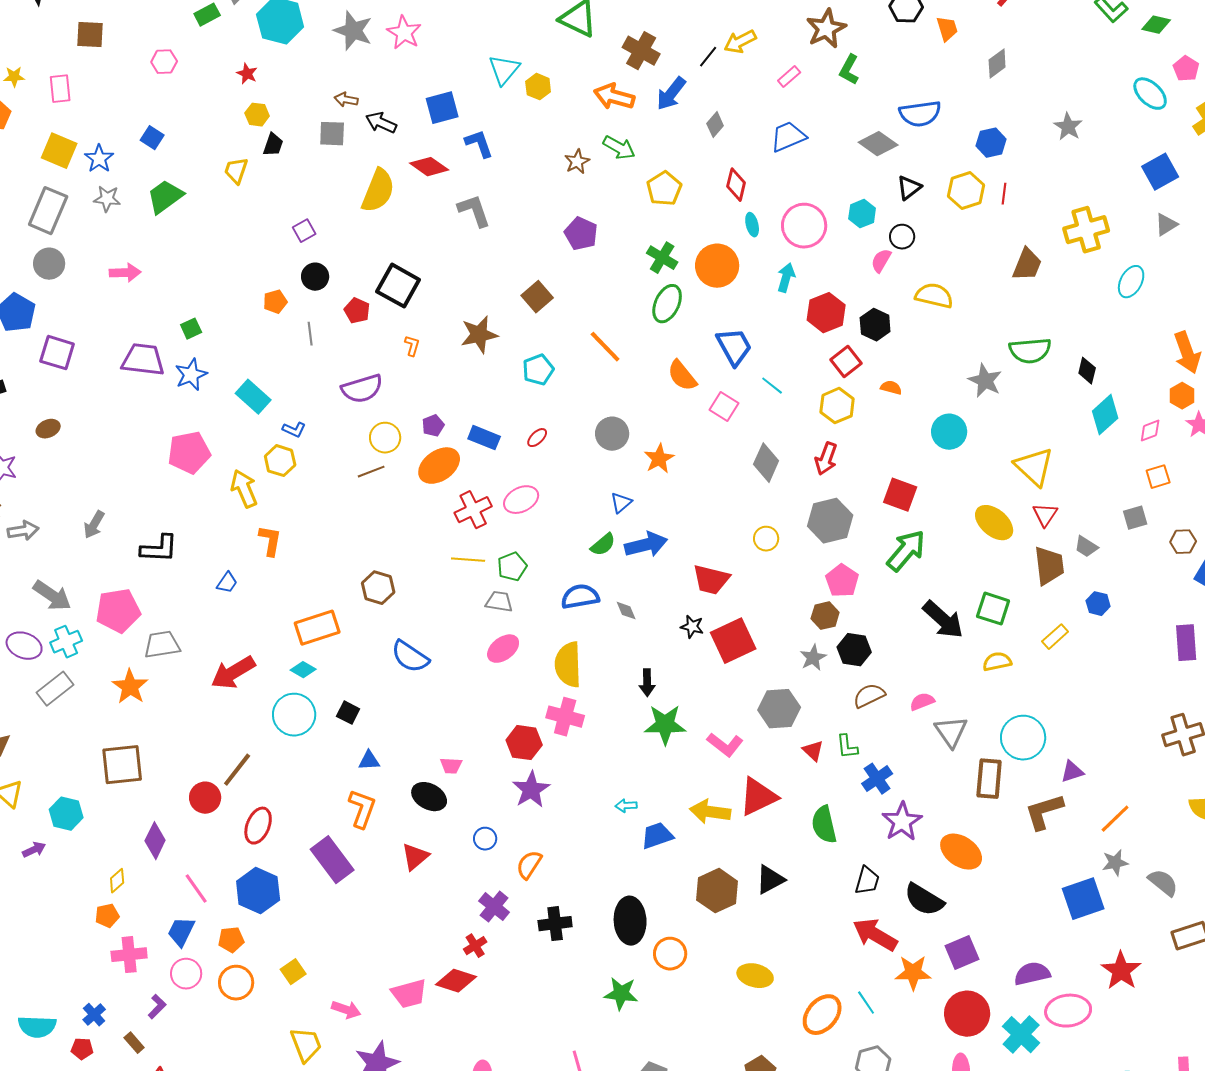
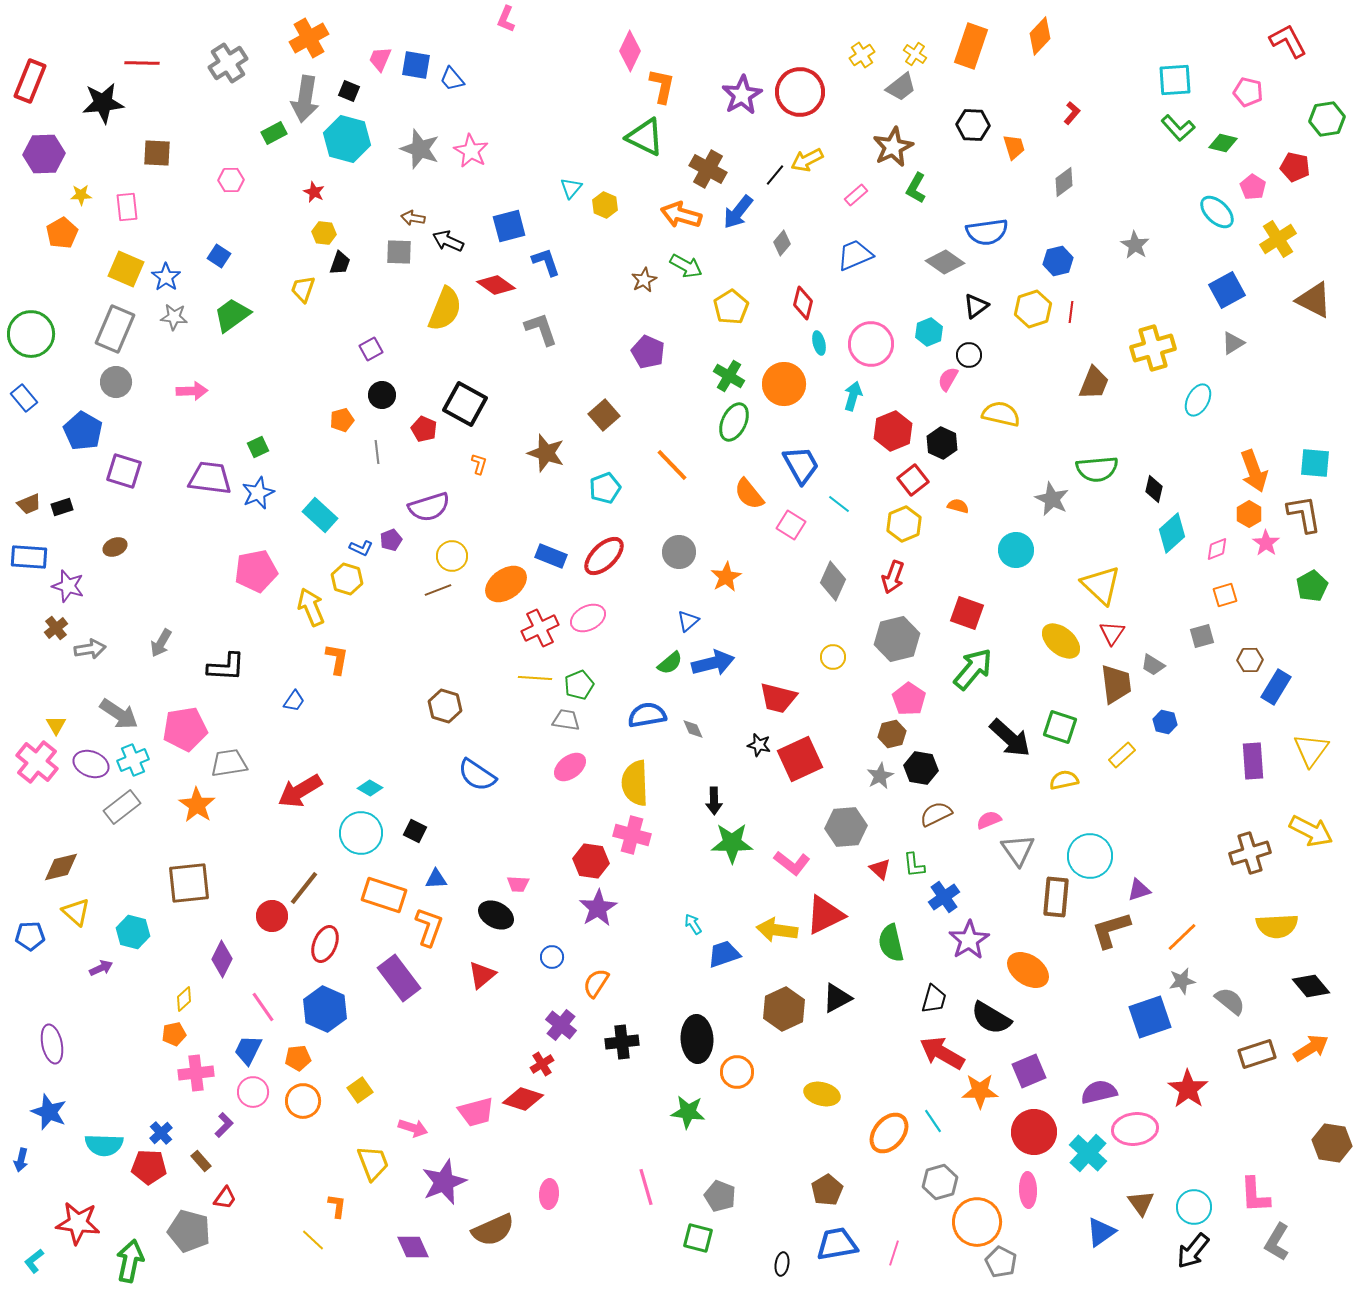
cyan triangle: (504, 70) -> (571, 188), size x0.7
brown star: (479, 335) -> (546, 453), turned 30
purple pentagon: (433, 426) -> (391, 540), moved
red ellipse: (537, 438) -> (604, 556), size x2.0
orange rectangle: (317, 628) -> (384, 895), moved, turned 36
cyan arrow: (626, 806) -> (693, 924), turned 60
red pentagon: (82, 1049) -> (149, 1167), size x1.6

